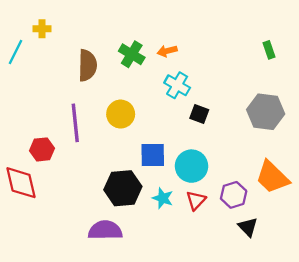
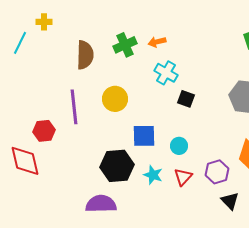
green cross: (132, 54) -> (125, 45), turned 35
cyan circle: (191, 166) -> (179, 146), size x0.6

